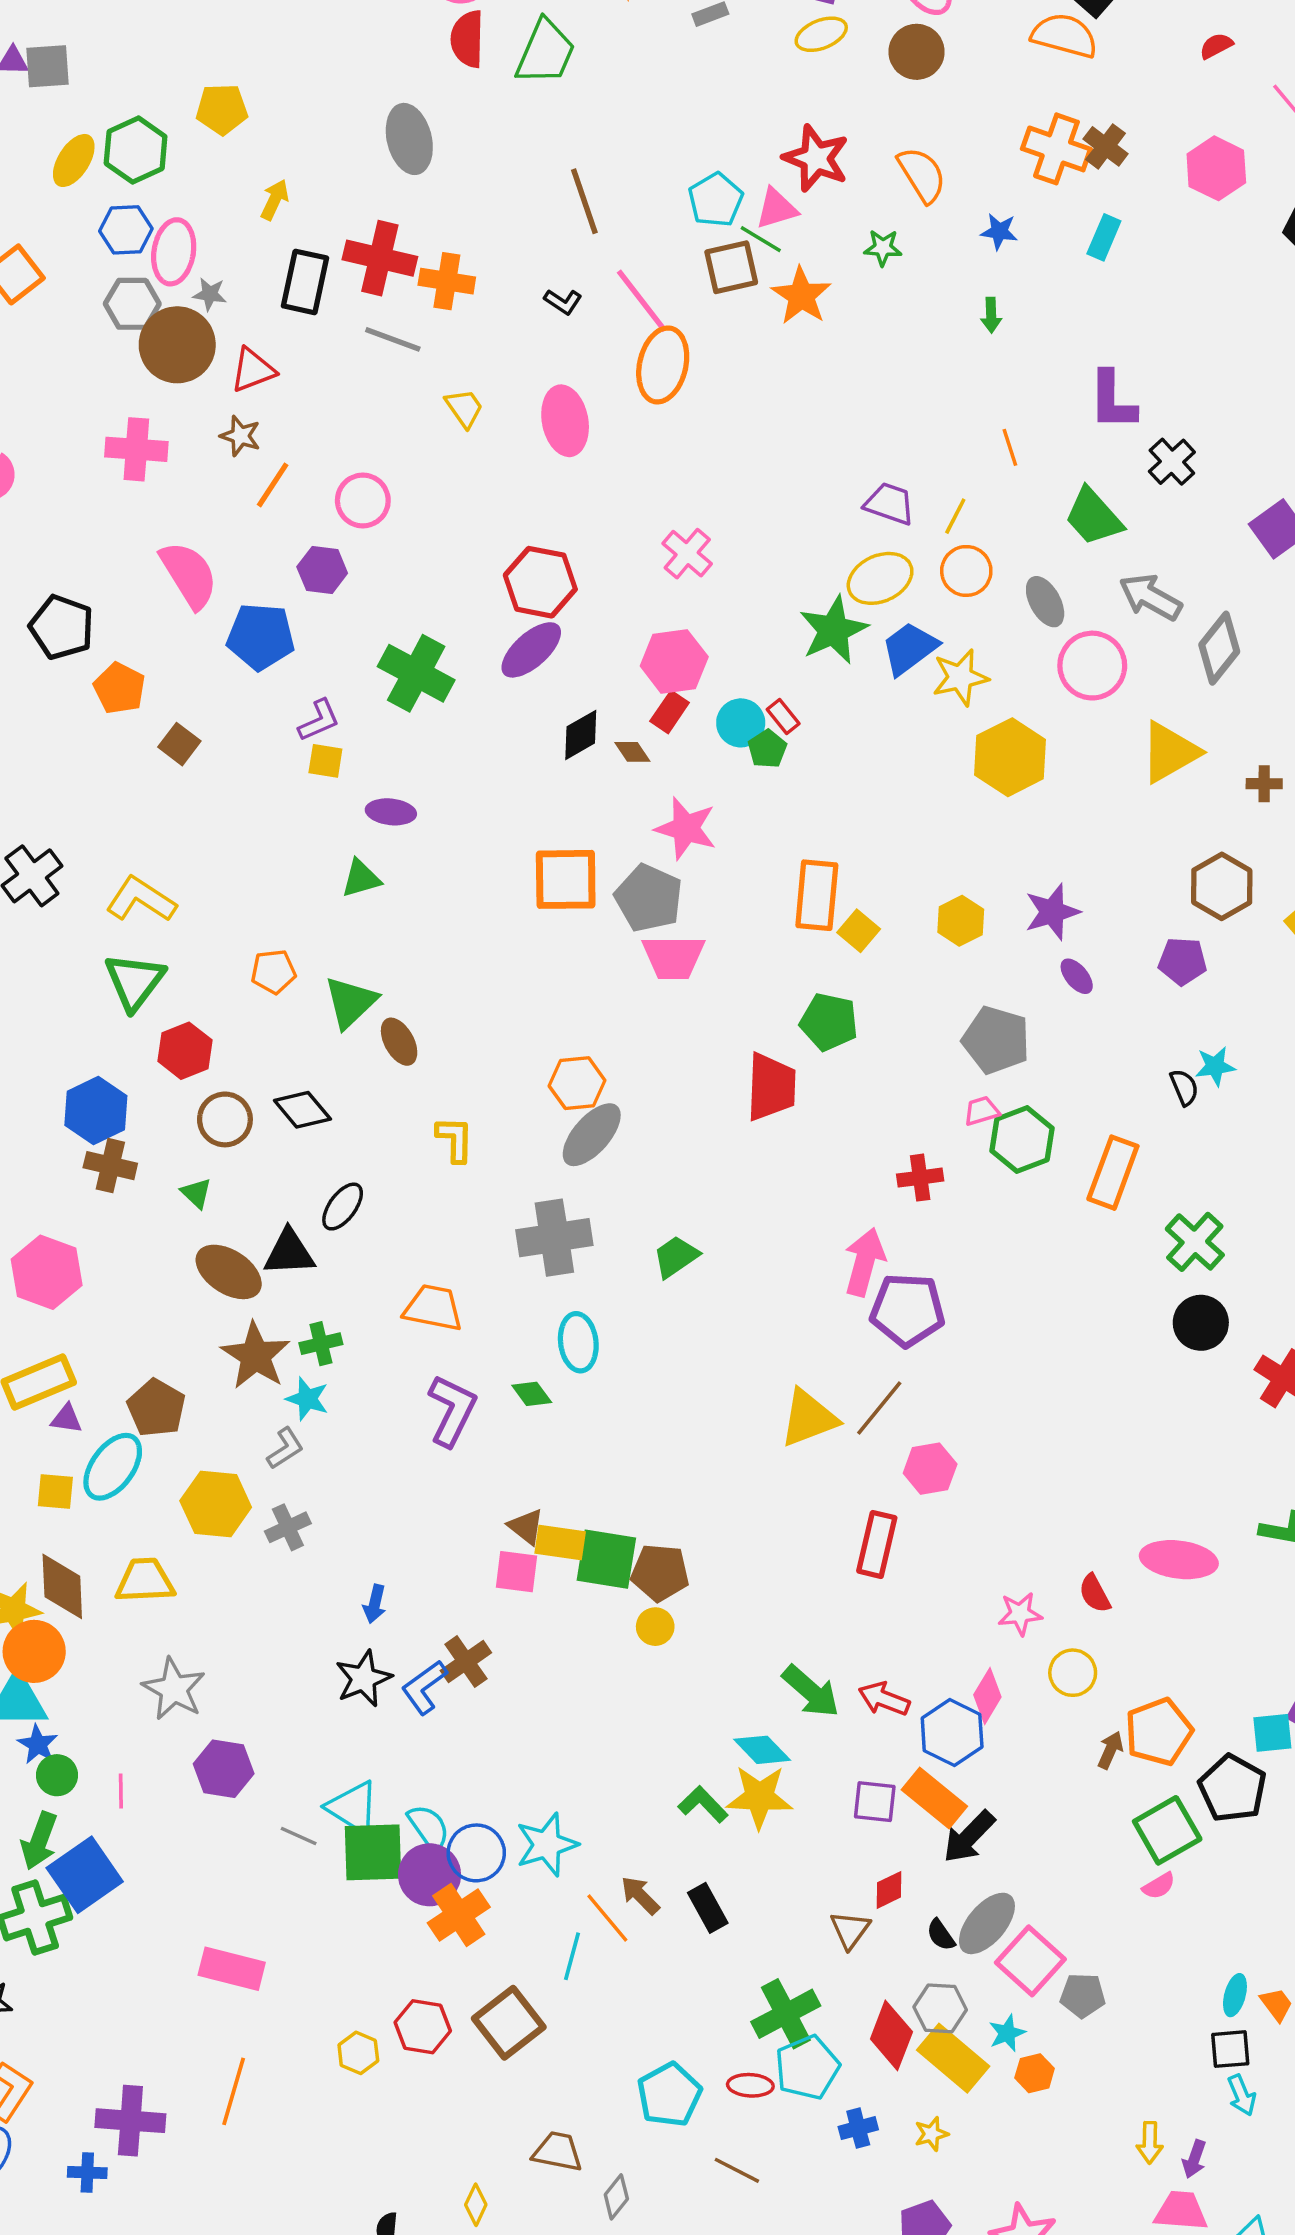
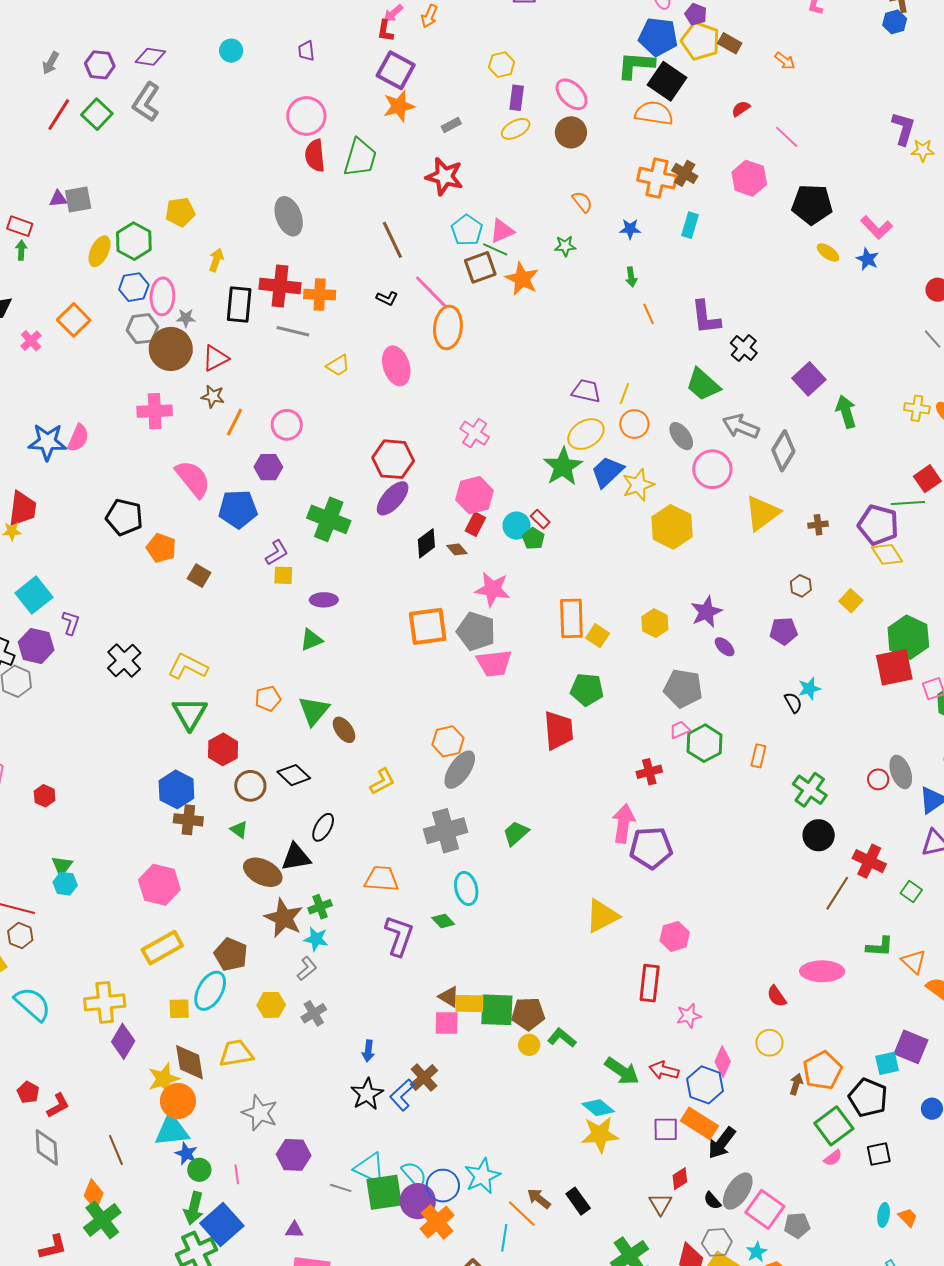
red star: (816, 158) -> (444, 176), moved
orange semicircle: (922, 175) -> (582, 202), size x0.7
yellow trapezoid: (464, 408) -> (338, 365), turned 100
orange line: (1010, 447) -> (648, 314), moved
brown hexagon: (1222, 886) -> (801, 586), size x0.6
yellow L-shape: (455, 1139) -> (382, 782), turned 68
orange rectangle: (1113, 1173) -> (758, 756), size x0.6
brown line: (879, 1408) -> (837, 893), moved
purple triangle: (66, 1419) -> (294, 1230), moved
yellow hexagon: (216, 1504) -> (271, 1005), size x0.7
pink star: (1020, 1614) -> (689, 1016), moved
green L-shape: (703, 1804) -> (562, 1038), moved
black square: (1230, 2049) -> (879, 1154), moved

